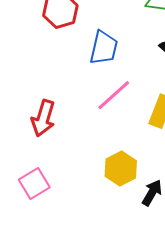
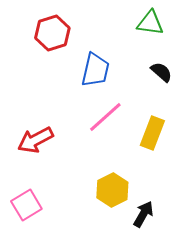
red arrow: (43, 118) -> (35, 140), turned 45

